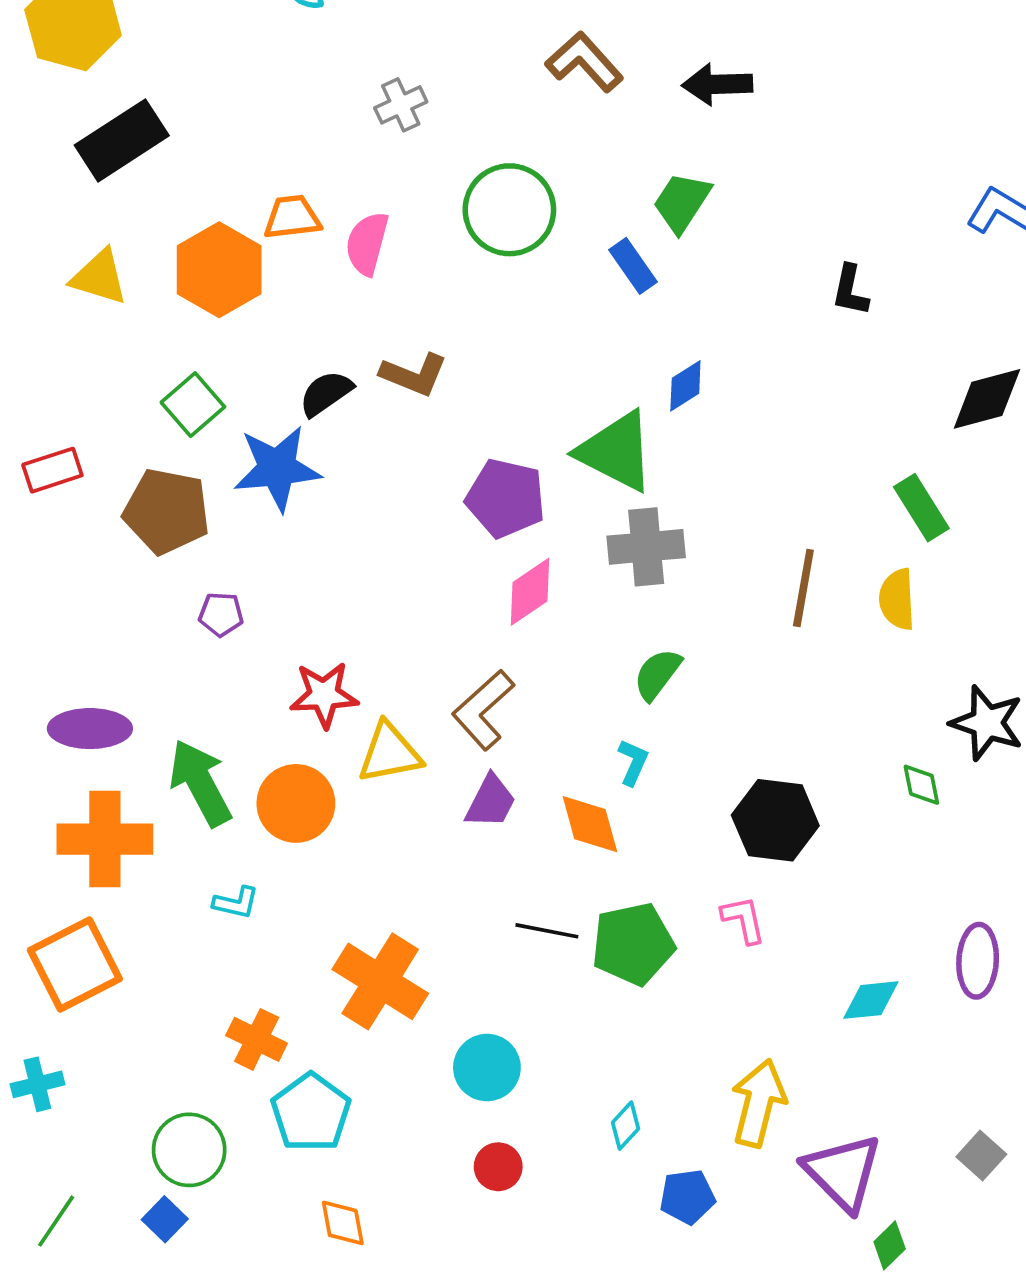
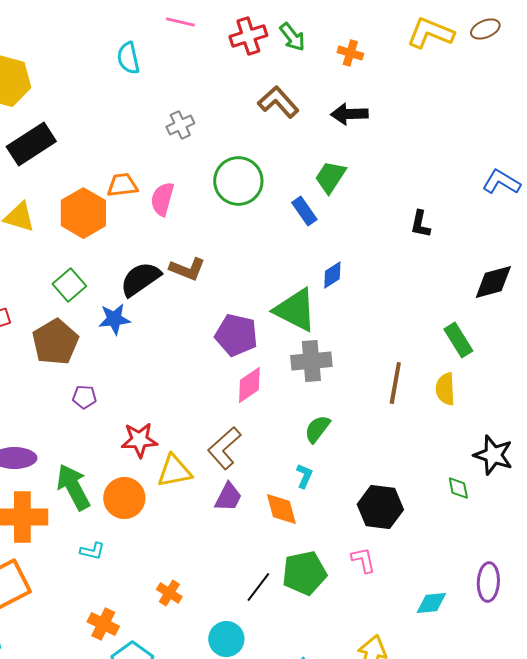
black semicircle: (326, 393) -> (140, 279), size x1.4
blue star: (277, 468) -> (114, 319), size x0.7
brown pentagon: (167, 511) -> (55, 342), turned 30
black line: (547, 931) -> (258, 587), moved, turned -64
orange cross: (380, 981) -> (169, 593), size x0.5

